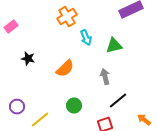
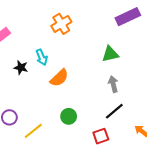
cyan arrow: (86, 38) -> (42, 57), moved
gray arrow: (105, 77) -> (113, 84), moved

